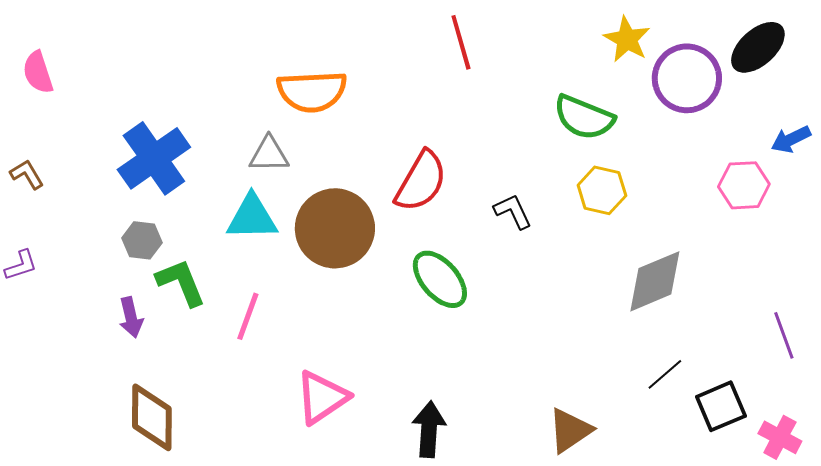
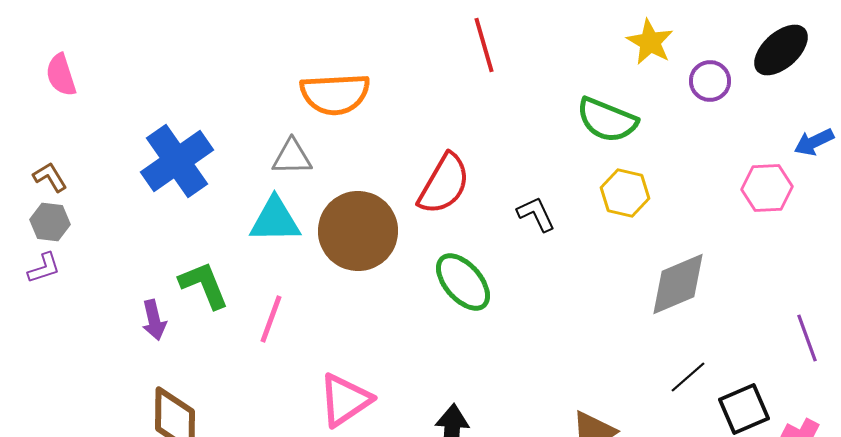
purple circle: (687, 78) -> (710, 81), size x0.6
gray hexagon: (142, 240) -> (50, 222), moved

